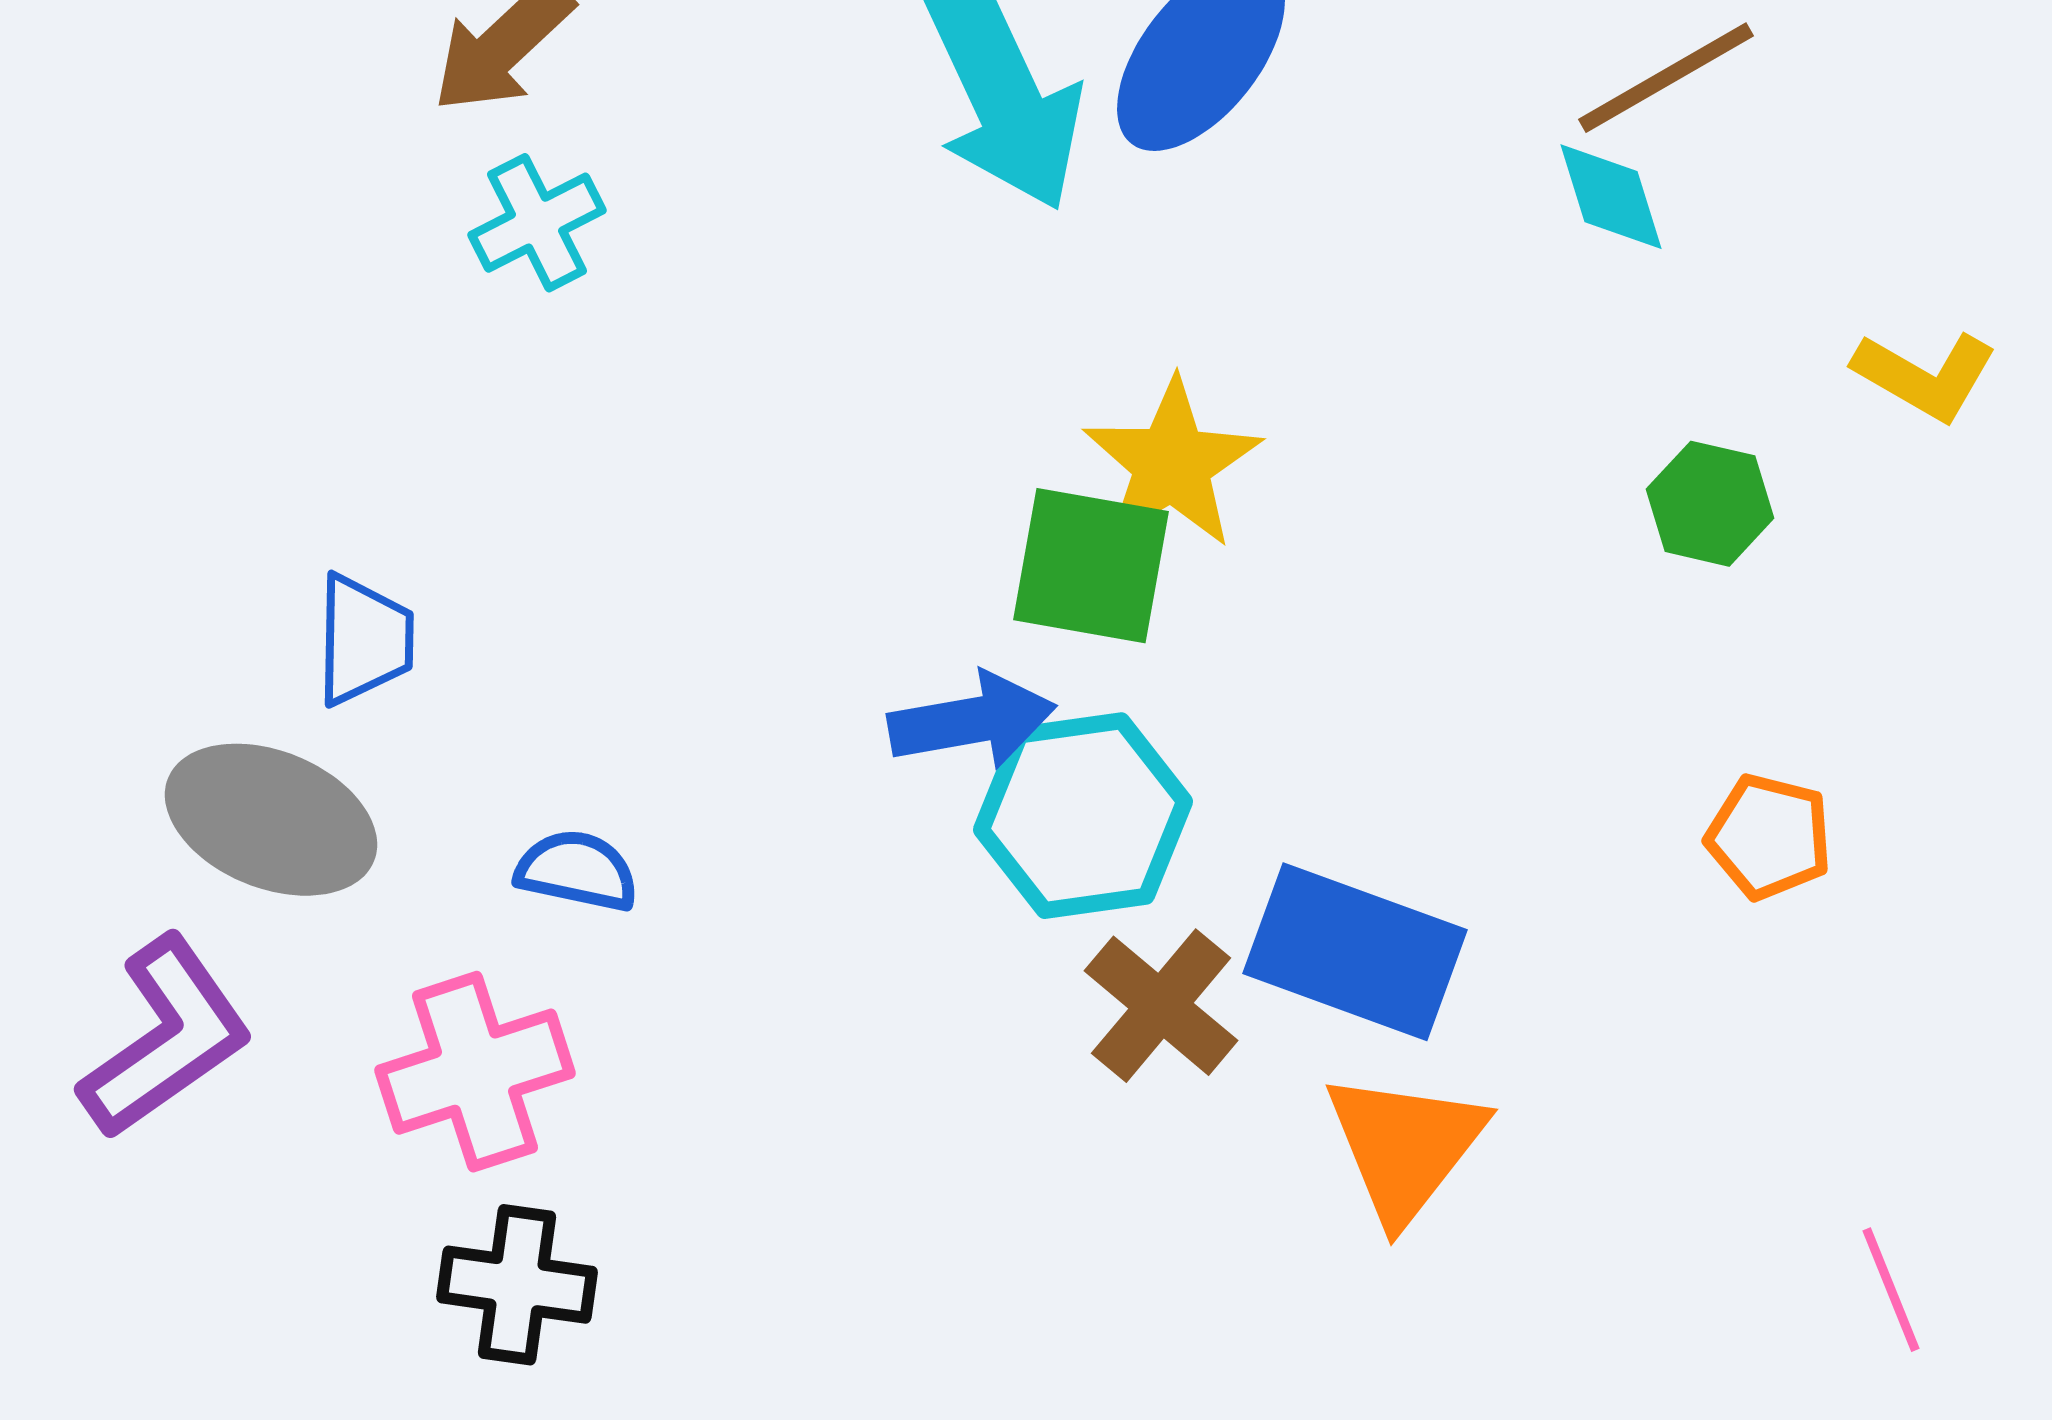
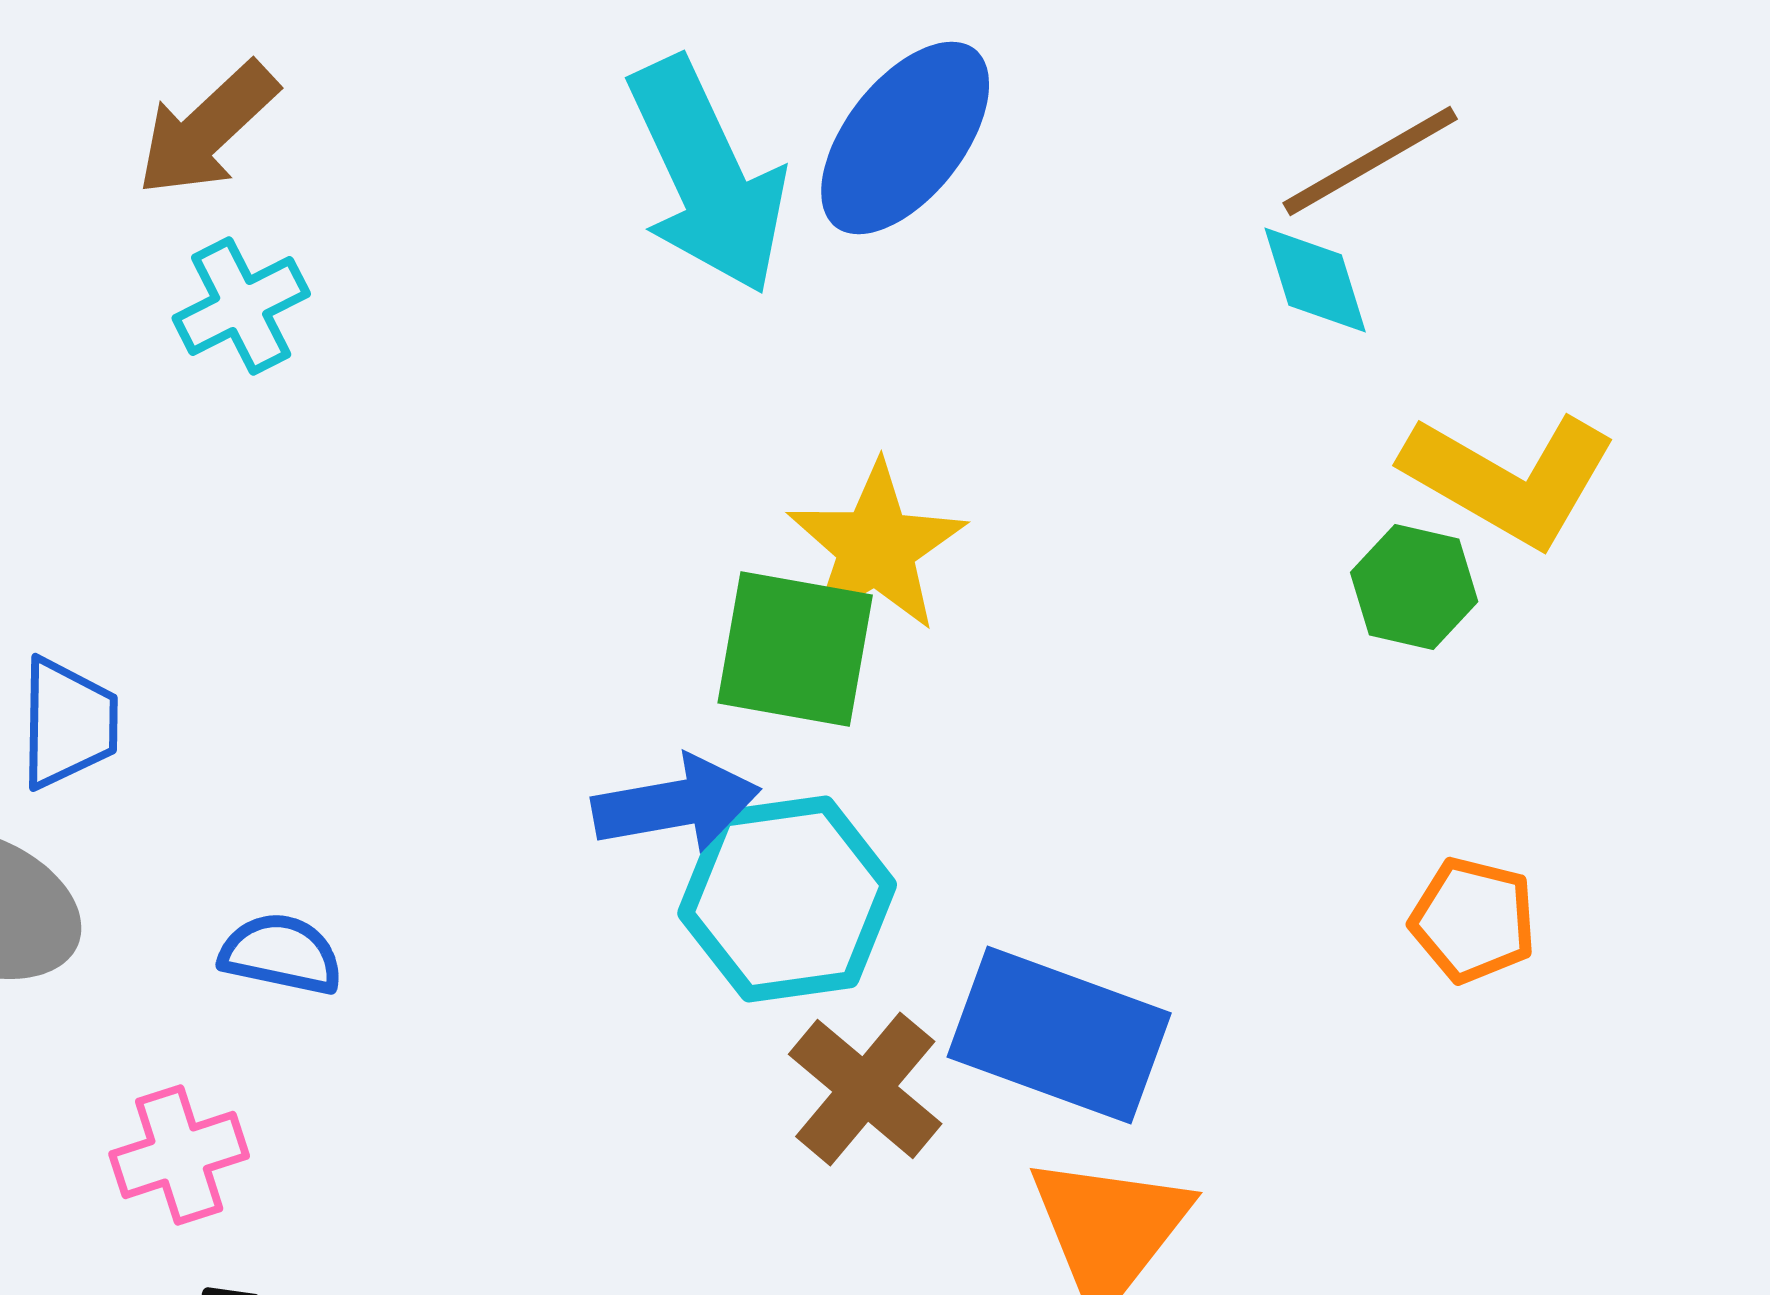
yellow L-shape: (1925, 376) -> (1509, 479), moved, size x1.5
pink cross: (475, 1072) -> (179, 1155), size x0.7

